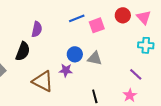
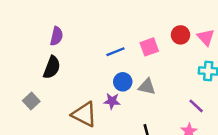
blue line: (77, 18) -> (116, 52), moved
purple semicircle: (37, 29) -> (57, 36), moved
black semicircle: (23, 51) -> (52, 67), moved

